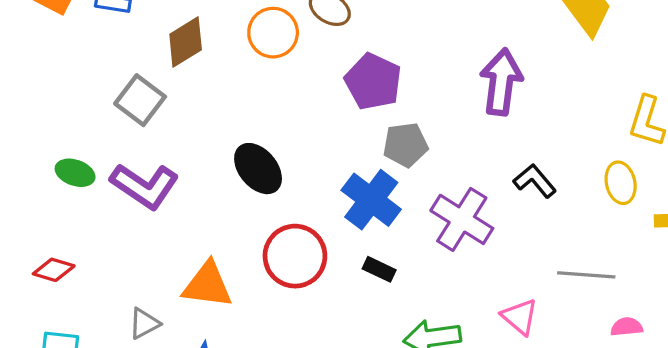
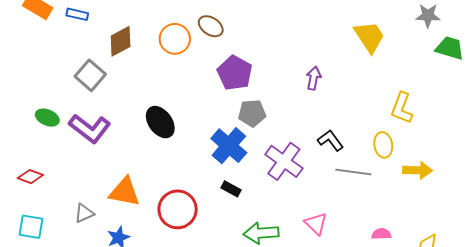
purple arrow: (501, 82) -> (314, 78), size x0.6
red circle: (295, 256) -> (178, 209), moved
gray line: (586, 275) -> (353, 172), moved

